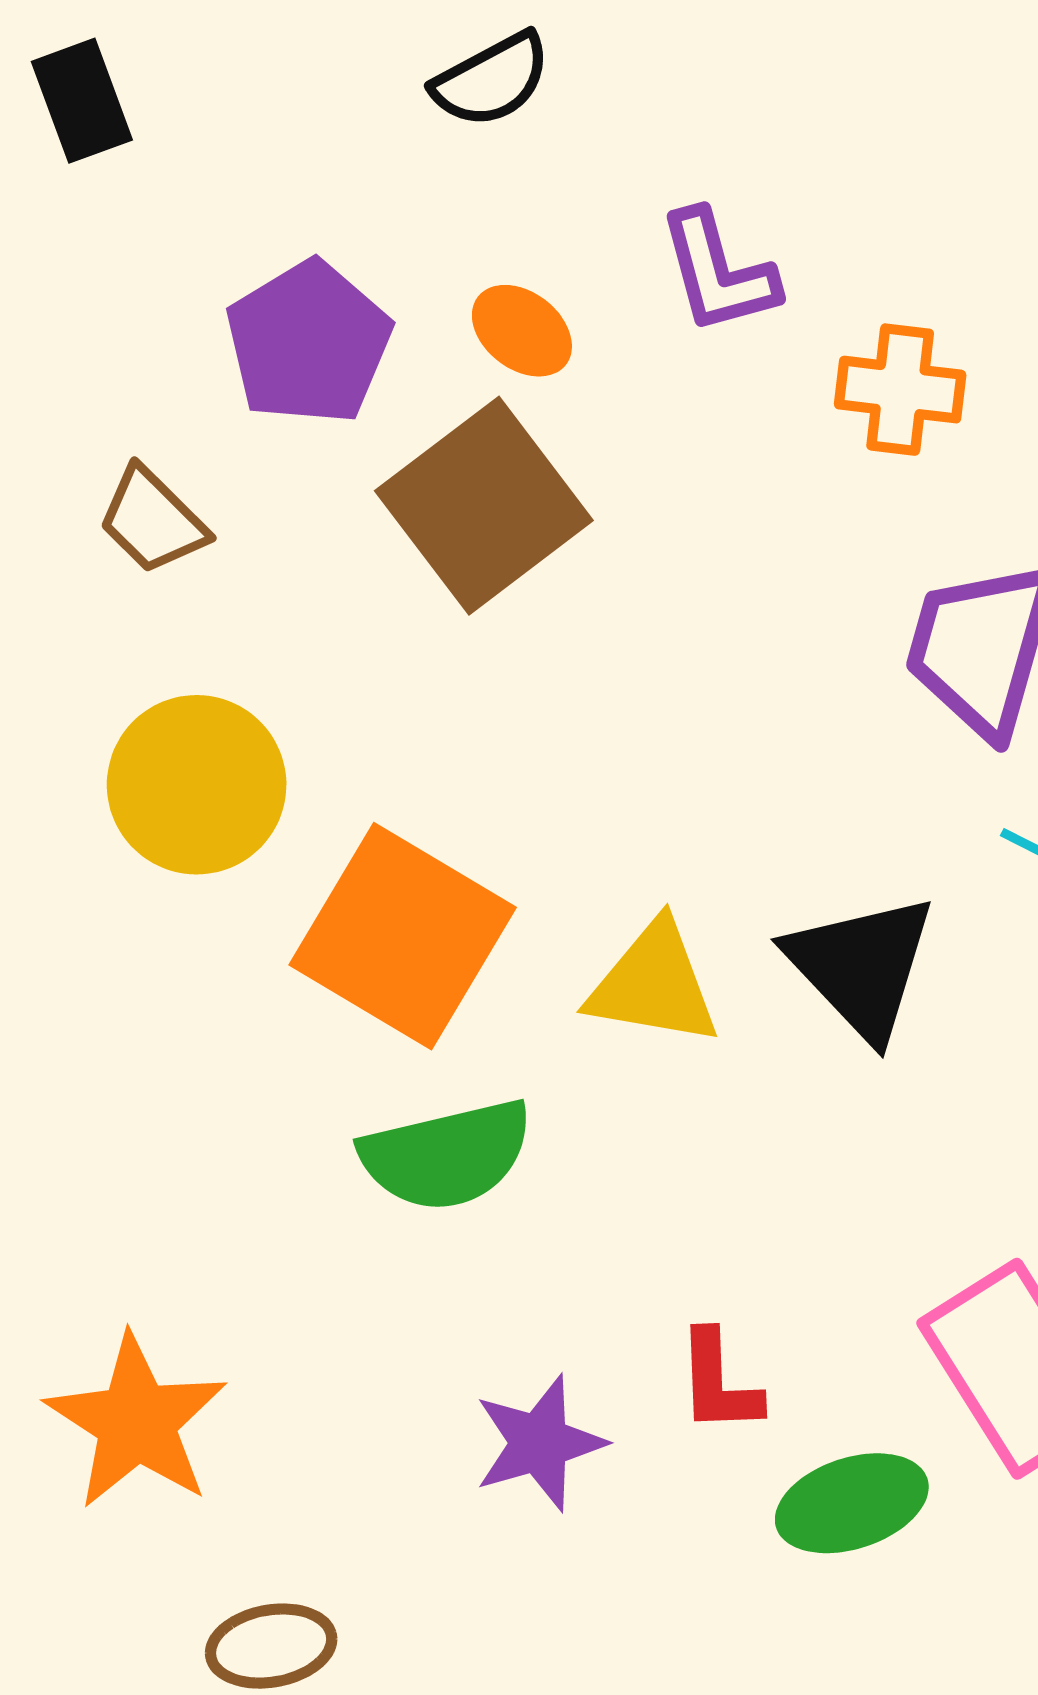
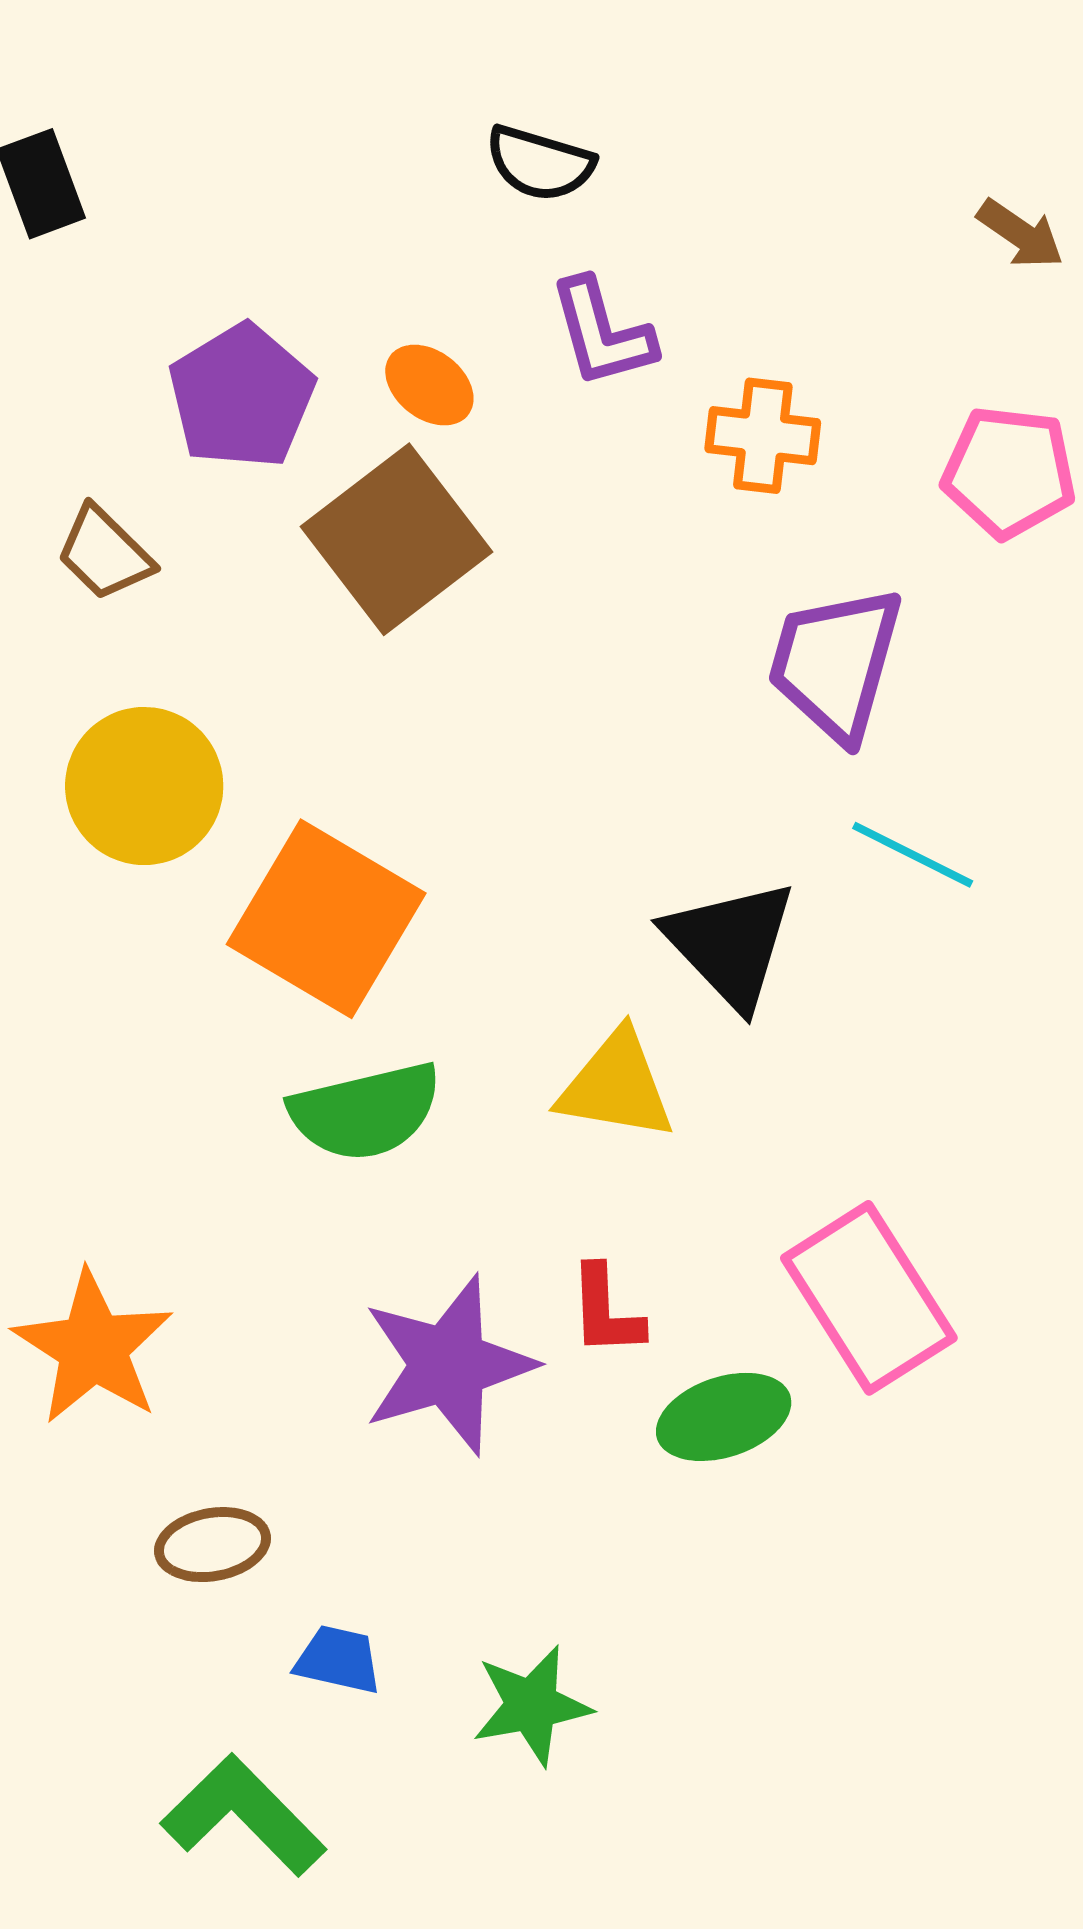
black semicircle: (492, 80) -> (540, 163), moved, turned 45
yellow triangle: (654, 984) -> (616, 1086), moved
purple star: (539, 1443) -> (448, 1365), size x1.5

